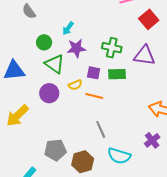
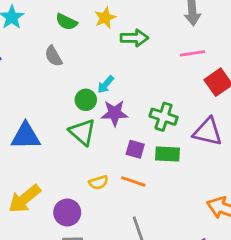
green circle: (44, 42) -> (86, 100), moved
yellow semicircle: (75, 85) -> (99, 182), moved
purple circle: (49, 93) -> (67, 212), moved

